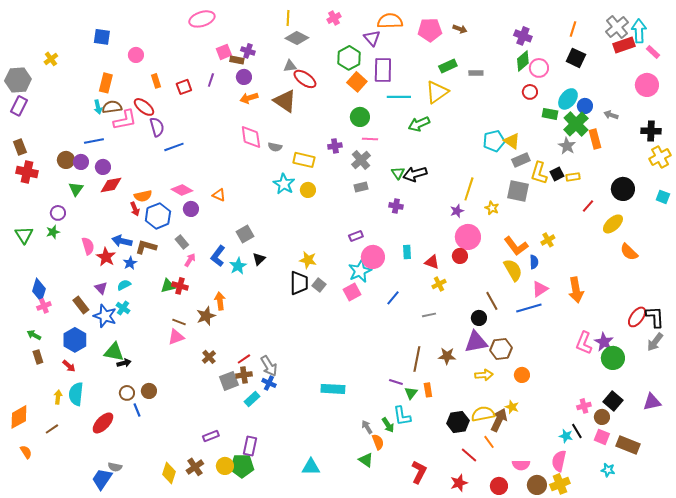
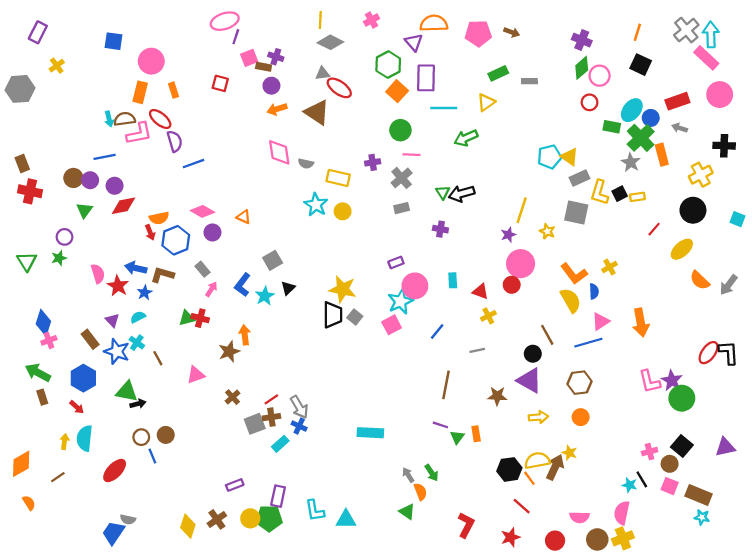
red rectangle: (624, 45) -> (677, 101), moved
pink rectangle: (653, 52) -> (706, 58), moved, size x1.6
pink circle: (136, 55) -> (151, 61), size x1.5
purple line: (211, 80) -> (236, 37), moved
orange rectangle: (106, 83) -> (140, 92), moved
red square: (184, 87) -> (220, 83), moved, turned 35
yellow triangle: (437, 92) -> (486, 102), size x0.7
purple rectangle: (19, 106) -> (38, 32), moved
yellow cross: (660, 157) -> (701, 175), moved
yellow star: (308, 260) -> (343, 289), size x1.4
brown line: (179, 322) -> (158, 358), moved, turned 40
green arrow: (34, 335) -> (38, 373), size x1.6
purple triangle: (476, 342) -> (529, 380), turned 40
gray arrow: (655, 342) -> (729, 285), moved
pink L-shape: (584, 343) -> (650, 382), turned -35
brown hexagon: (501, 349) -> (580, 383), moved
brown line: (417, 359) -> (446, 385), moved
cyan L-shape: (402, 416) -> (315, 511), moved
orange line: (489, 442) -> (529, 478), moved
cyan star: (608, 470) -> (702, 517), moved

